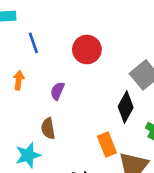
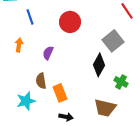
orange rectangle: (107, 145) -> (60, 93), moved

